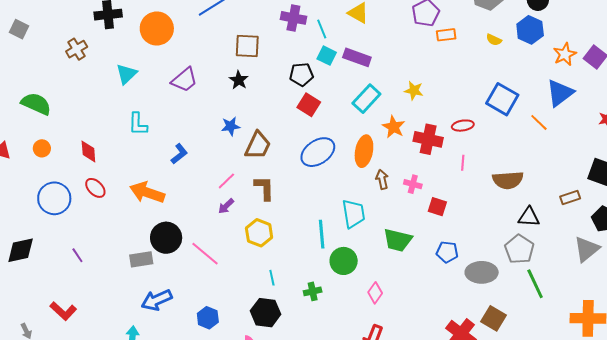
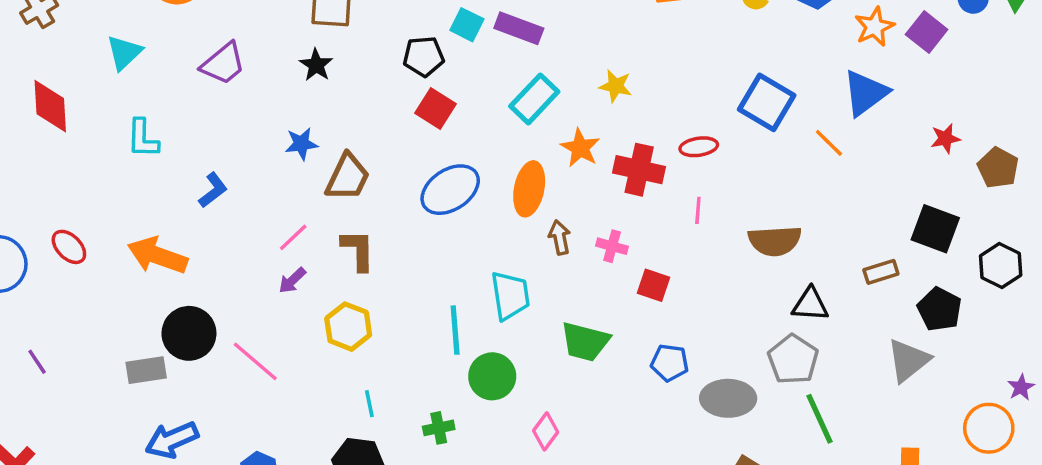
red diamond: (88, 151) -> (50, 106), moved, size x1.4

